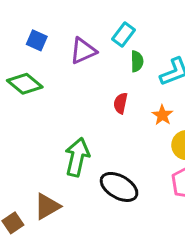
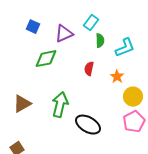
green diamond: (25, 84) -> (46, 59), moved, turned -50
brown triangle: (47, 206) -> (22, 104), moved

